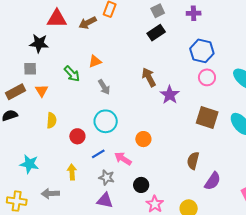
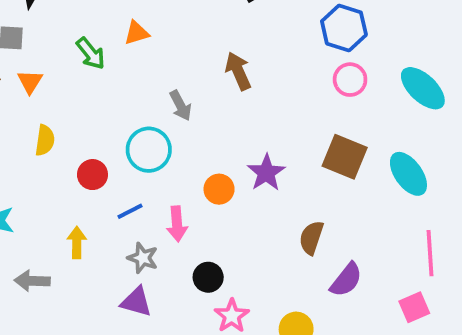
gray arrow: (104, 87) -> (181, 106), moved
purple star: (170, 95) -> (266, 173), moved
pink arrow: (123, 159) -> (177, 224), turned -132

